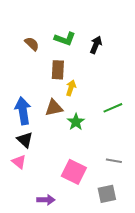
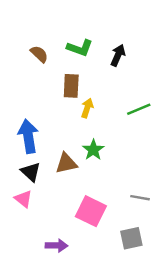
brown triangle: (54, 108) -> (66, 163), moved
green line: (113, 108) -> (139, 109), moved

